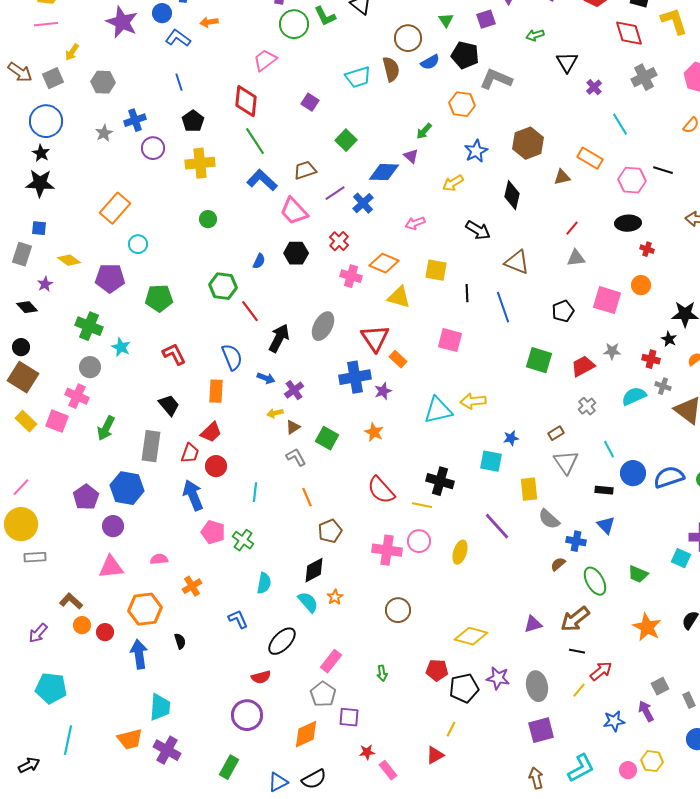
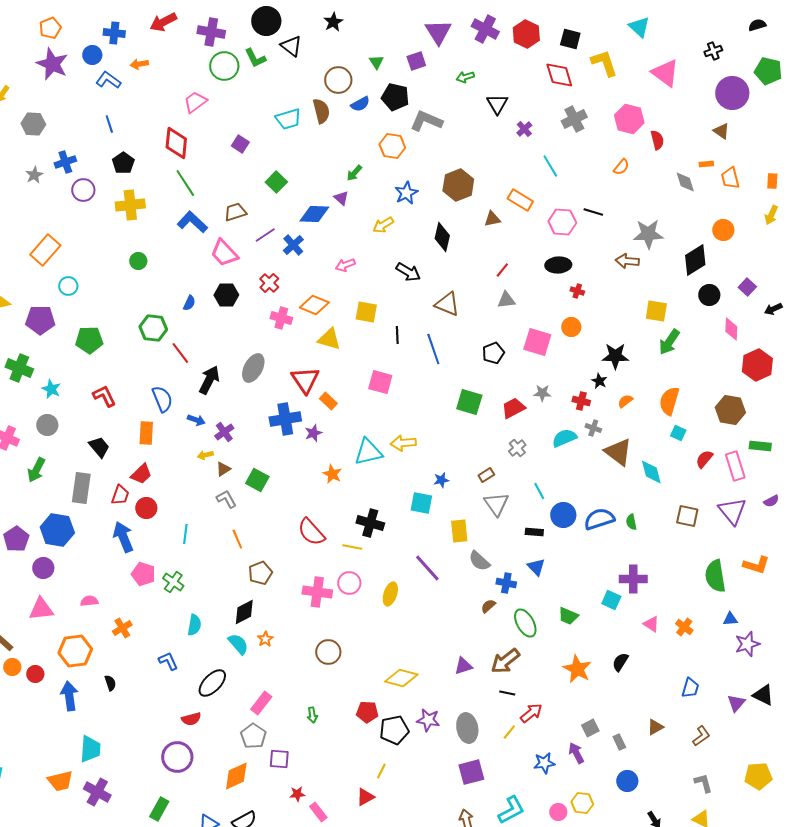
gray circle: (90, 367) -> (47, 425), moved
orange star: (374, 432) -> (332, 474), moved

